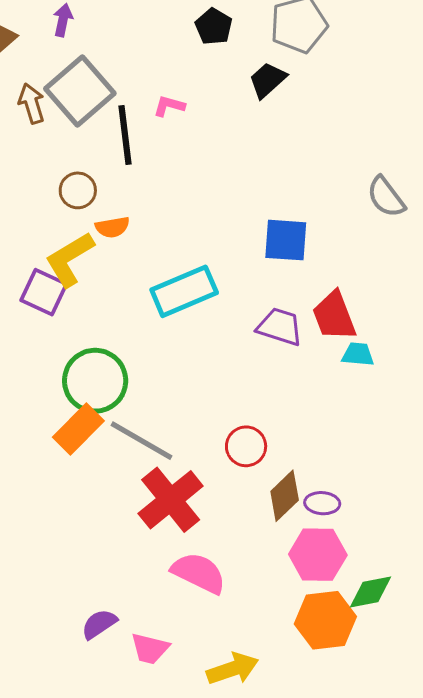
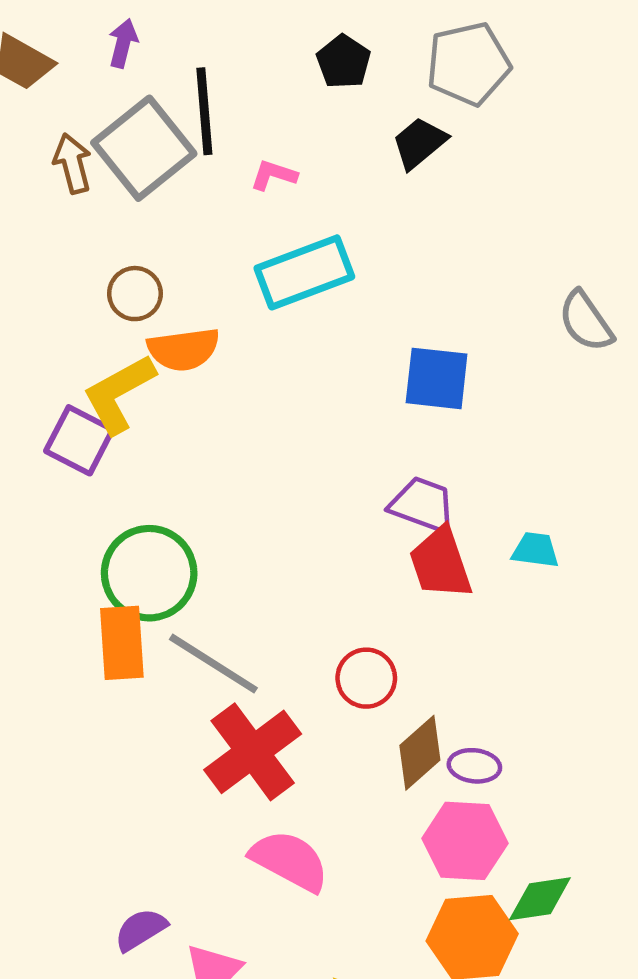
black line: (125, 135) -> (204, 111), moved
orange semicircle: (112, 227) -> (184, 349), size x1.4
cyan rectangle: (184, 291) -> (304, 272), moved
red trapezoid: (334, 316) -> (441, 563), moved
orange rectangle: (78, 429) -> (122, 643), turned -51

